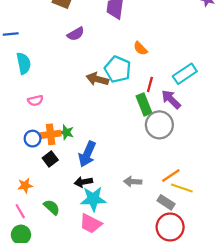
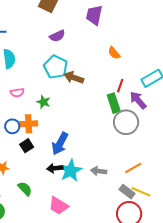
cyan pentagon: (118, 69) -> (56, 67), moved
green star: (66, 132) -> (43, 102), moved
yellow line: (182, 188) -> (141, 192), moved
cyan star: (93, 199) -> (71, 171), moved, turned -30

